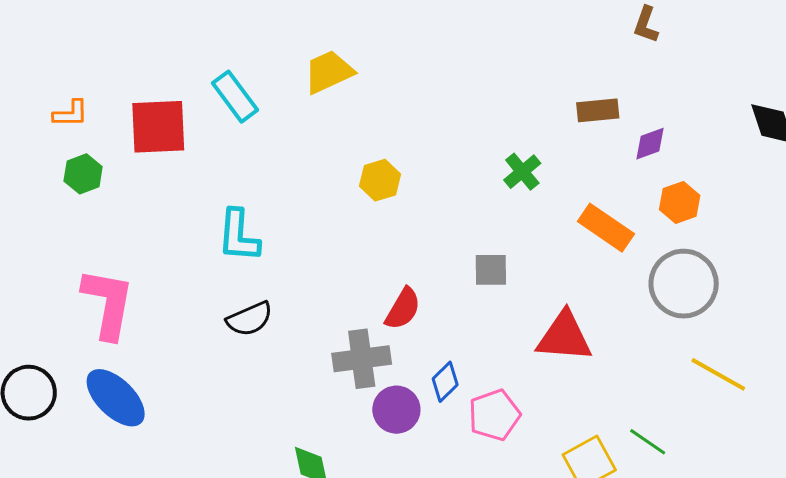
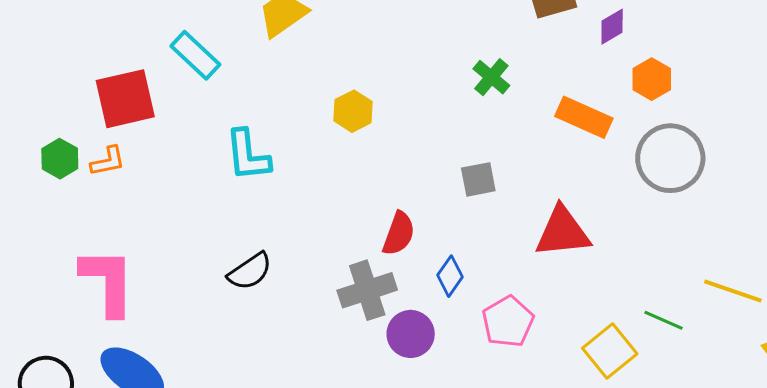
orange L-shape: (71, 114) -> (108, 161), moved
cyan L-shape: (239, 236) -> (248, 155), moved
yellow line: (718, 374) -> (733, 291), moved
blue diamond: (445, 382) -> (450, 276), moved

